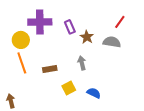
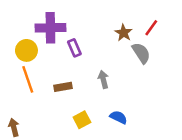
purple rectangle: (70, 27) -> (74, 48), moved
brown star: (87, 37) -> (124, 33), moved
gray semicircle: (112, 42) -> (141, 53), turned 48
yellow square: (69, 88) -> (82, 120), moved

